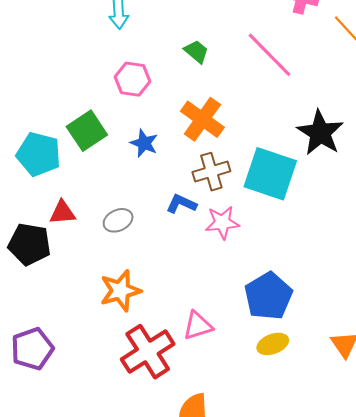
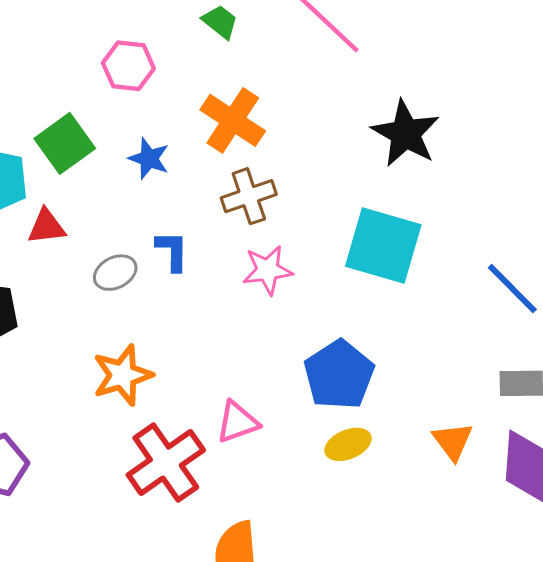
cyan square: (270, 174) -> (383, 246), moved
blue L-shape: (181, 204) -> (172, 251), moved, turned 68
red triangle: (63, 213) -> (46, 227), moved

